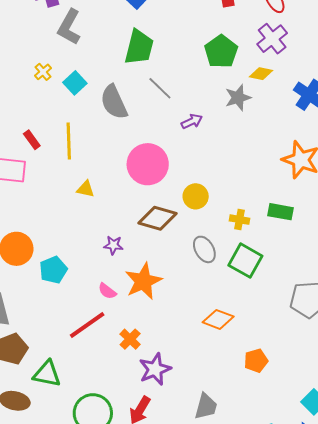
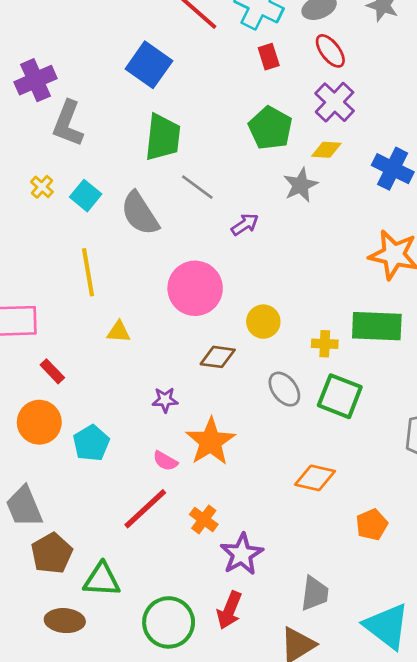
red rectangle: (32, 140) -> (52, 371), moved
green rectangle: (281, 212) -> (377, 326), size x1.5
brown diamond: (157, 218) -> (218, 357), size x0.7

